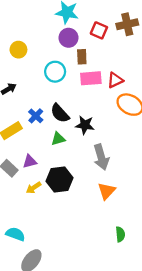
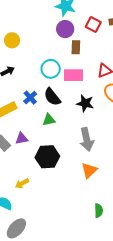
yellow circle: (18, 50) -> (12, 40), moved
cyan circle: (55, 72) -> (51, 69), moved
pink rectangle: (91, 78) -> (74, 75), moved
black star: (85, 125) -> (85, 103), moved
yellow arrow: (34, 188) -> (22, 183), moved

